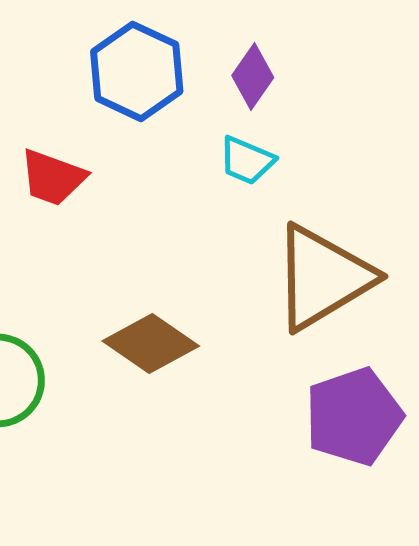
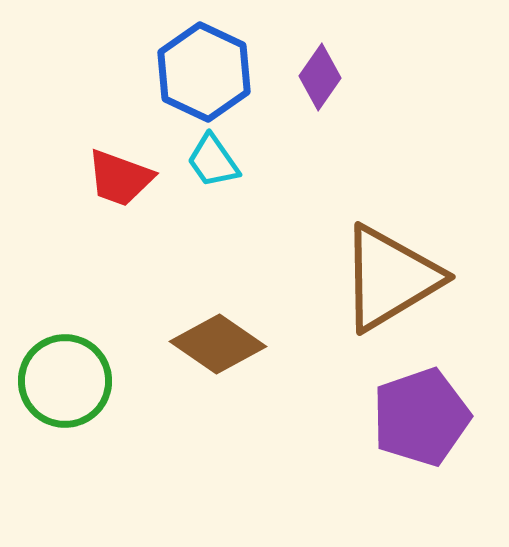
cyan trapezoid: (247, 160) -> (213, 161), moved, turned 32

